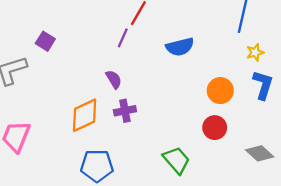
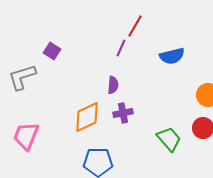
purple semicircle: (114, 79) -> (113, 85), turned 36
green trapezoid: (177, 160) -> (169, 139), moved

